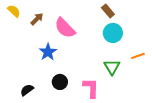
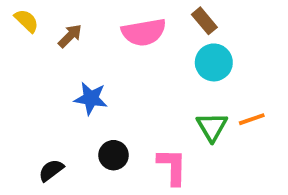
pink semicircle: (65, 28) -> (144, 32), moved, turned -55
blue star: (48, 52) -> (91, 98), turned -30
orange line: (138, 56) -> (252, 119), moved

